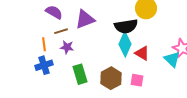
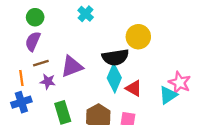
purple semicircle: (54, 12) -> (33, 41), turned -96
purple triangle: (85, 19) -> (72, 67), moved
cyan triangle: (172, 59) -> (168, 95), turned 42

